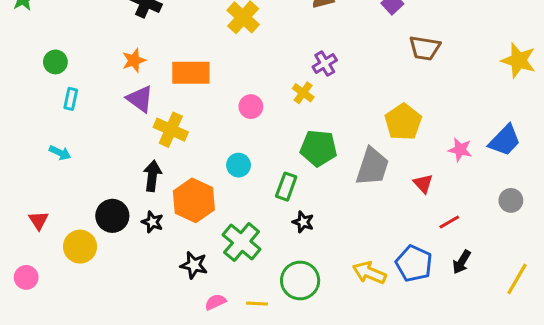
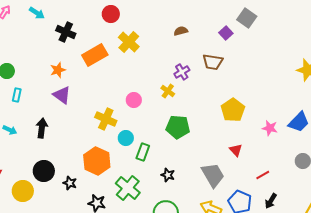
brown trapezoid: (425, 48) -> (213, 62), moved
orange rectangle: (191, 73) -> (95, 55), moved, turned -30
yellow cross: (171, 130) -> (106, 119), moved
gray trapezoid: (372, 167) -> (213, 175), moved, turned -48
black arrow: (152, 176) -> (42, 128), moved
red triangle: (423, 184) -> (236, 150), moved
green rectangle: (286, 187) -> (143, 152), moved
black star: (152, 222) -> (70, 183), moved

